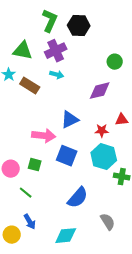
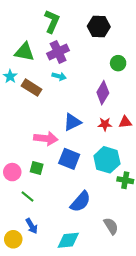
black hexagon: (79, 26) -> (99, 26), moved
purple diamond: (100, 91) -> (103, 93), turned -45
red star: (102, 131) -> (105, 124), moved

